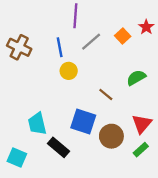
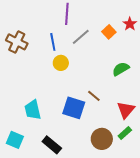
brown line: (106, 95) -> (94, 96), moved
brown circle: (111, 136) -> (102, 139), moved
black rectangle: (59, 147) -> (52, 145), moved

